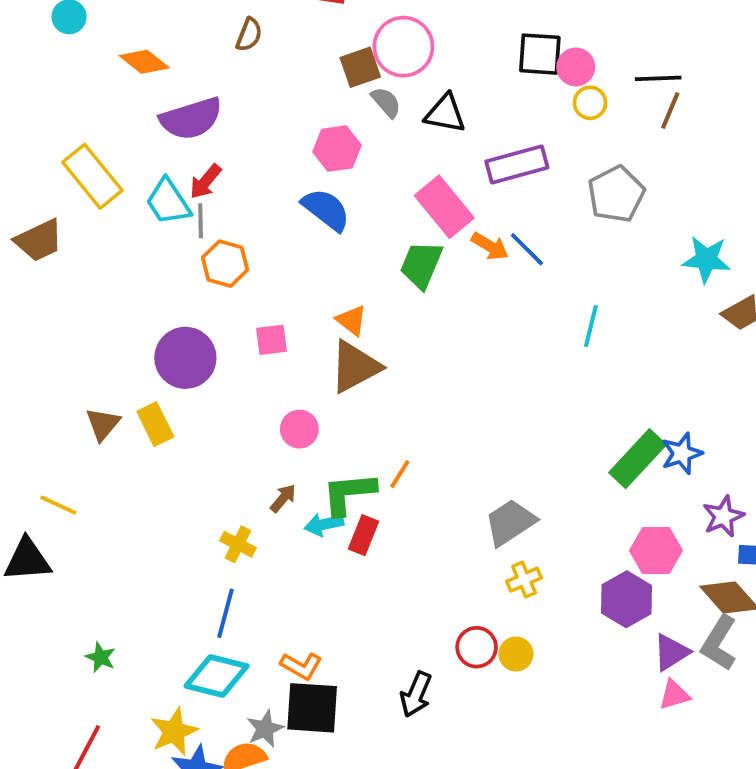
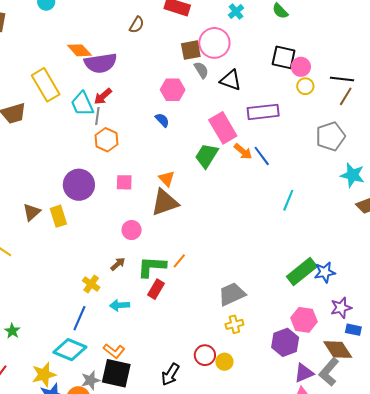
orange diamond: (144, 62) -> (79, 50), moved
gray pentagon: (616, 194) -> (330, 136), moved
blue semicircle: (326, 210) -> (162, 120), size x0.6
cyan arrow: (324, 524) -> (120, 305), moved

